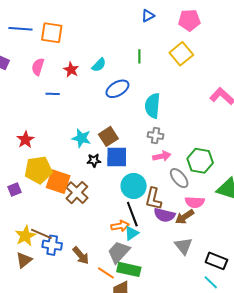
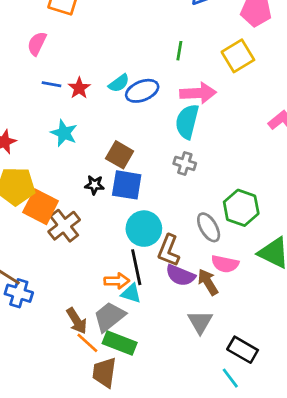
cyan semicircle: (99, 65) -> (119, 83), moved
red star: (71, 70) -> (79, 88), moved
brown square: (108, 136) -> (120, 155), turned -36
cyan star: (81, 138) -> (64, 133), moved
pink arrow: (162, 156) -> (198, 93), moved, size x1.4
brown arrow: (185, 217) -> (208, 282), turned 84
cyan triangle: (132, 233) -> (131, 293), turned 42
brown arrow: (81, 255) -> (77, 321), moved

